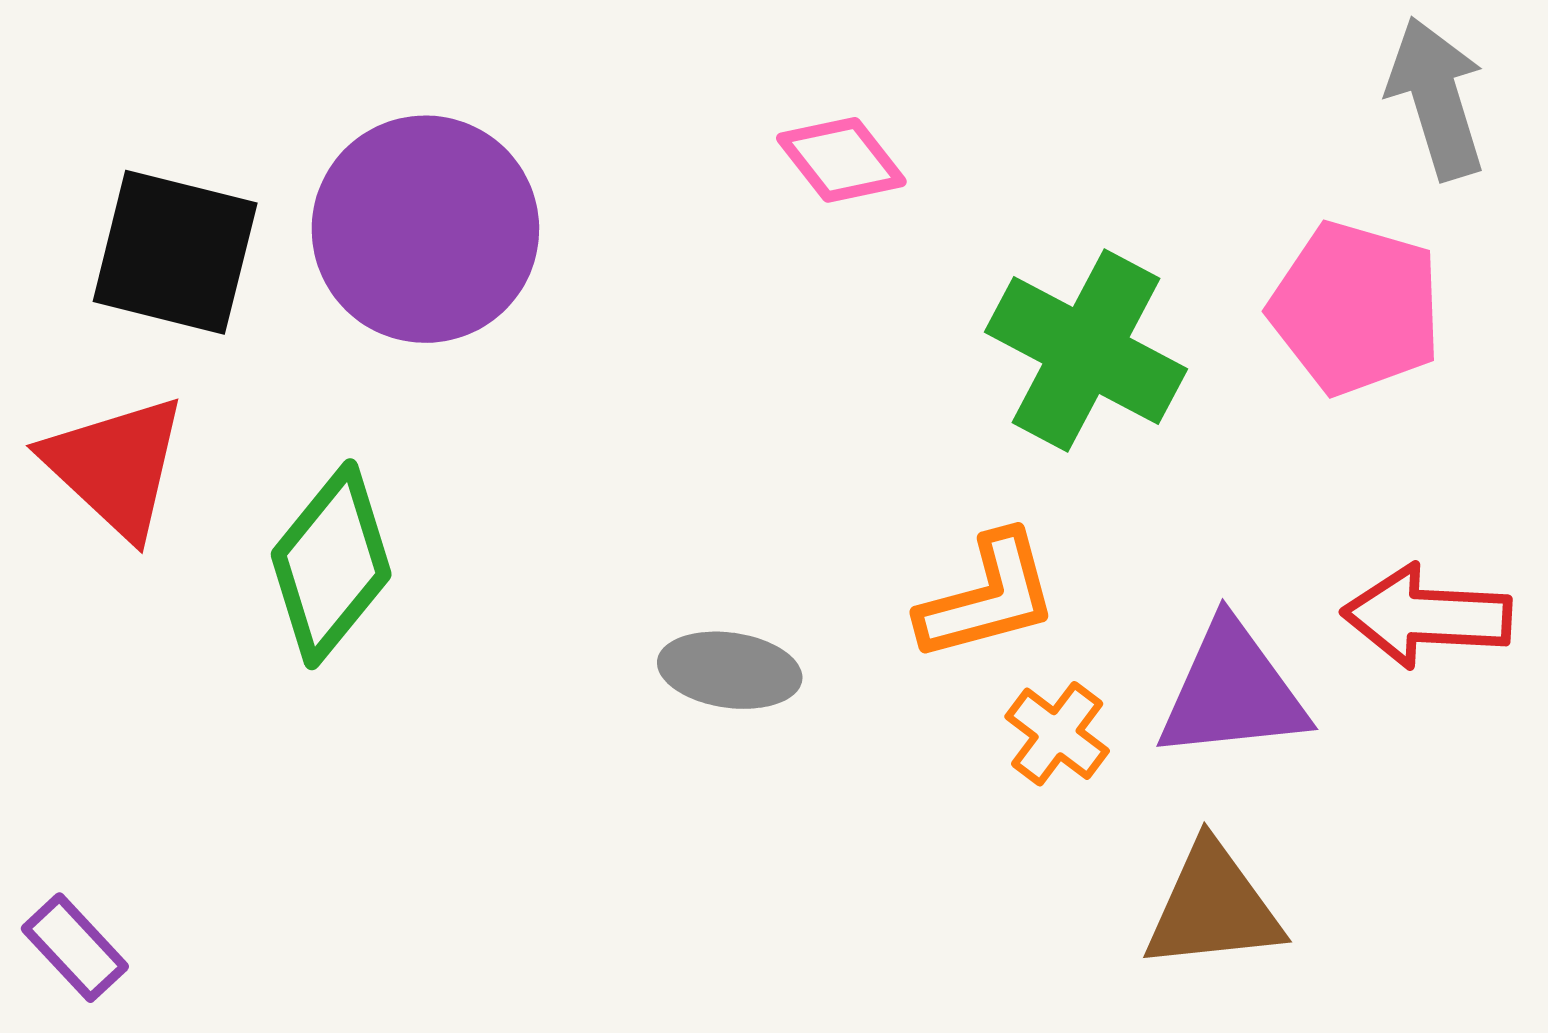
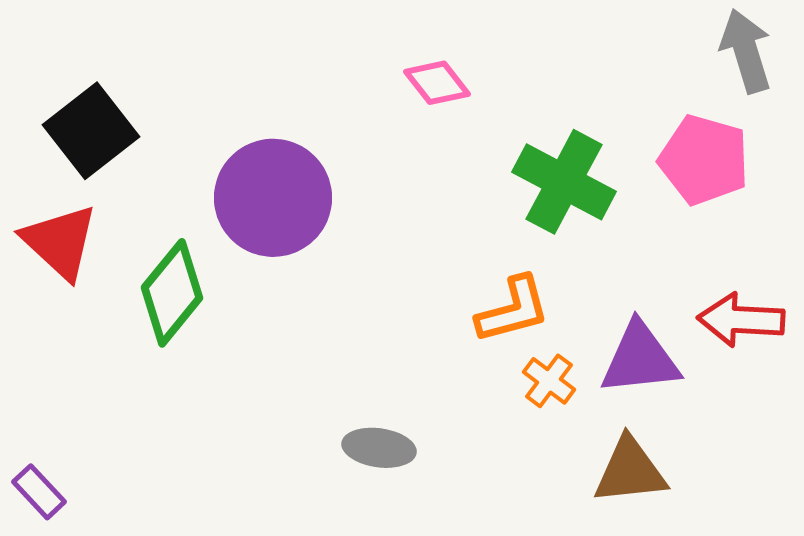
purple circle: (425, 229) -> (273, 198), moved
black square: (175, 252) -> (91, 131), turned 38
gray ellipse: (730, 670) -> (379, 448), moved

